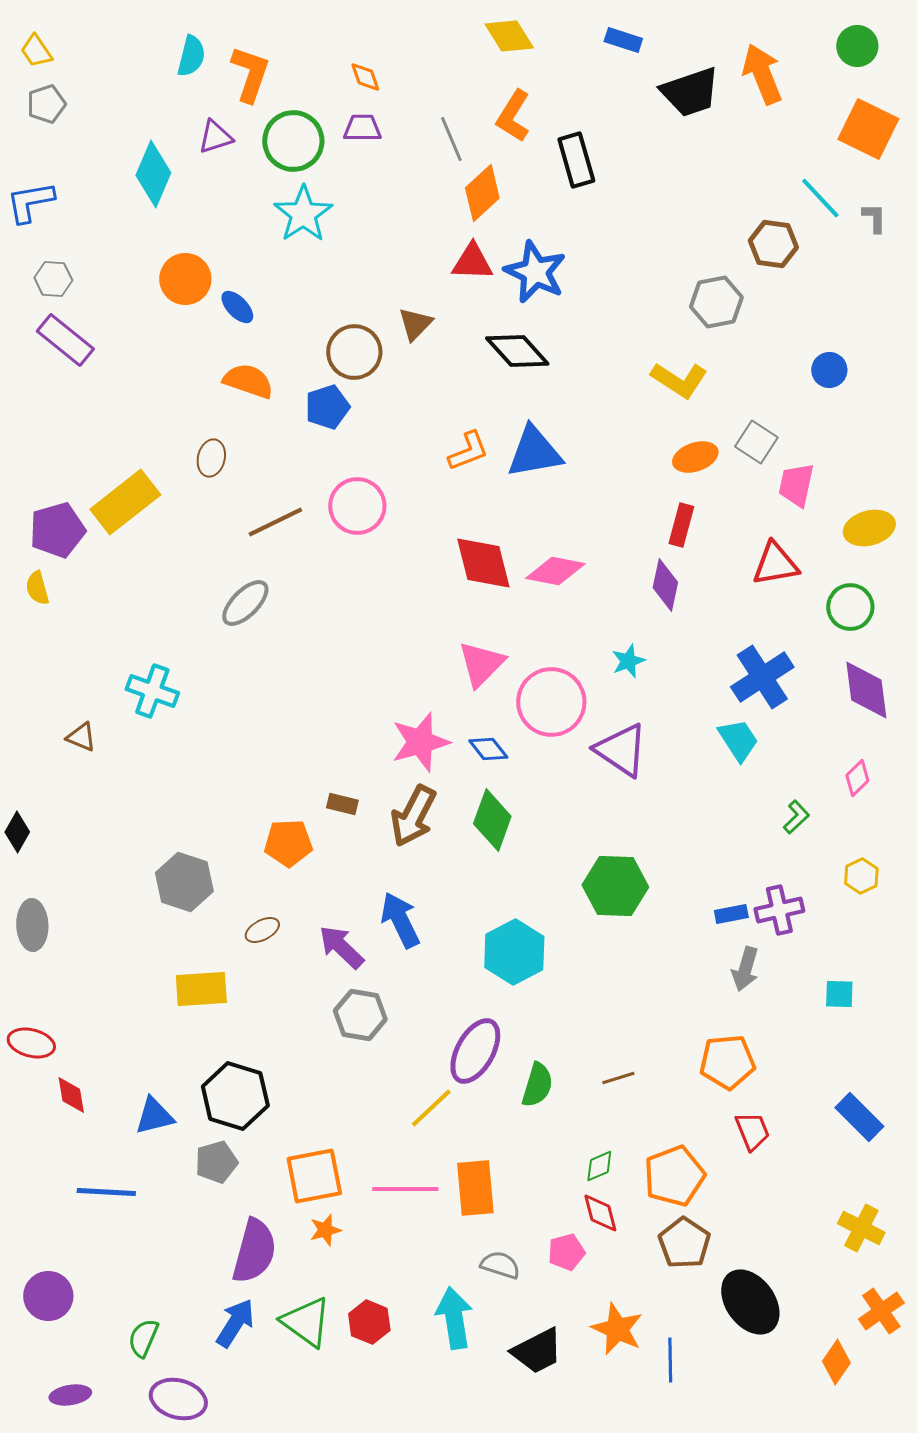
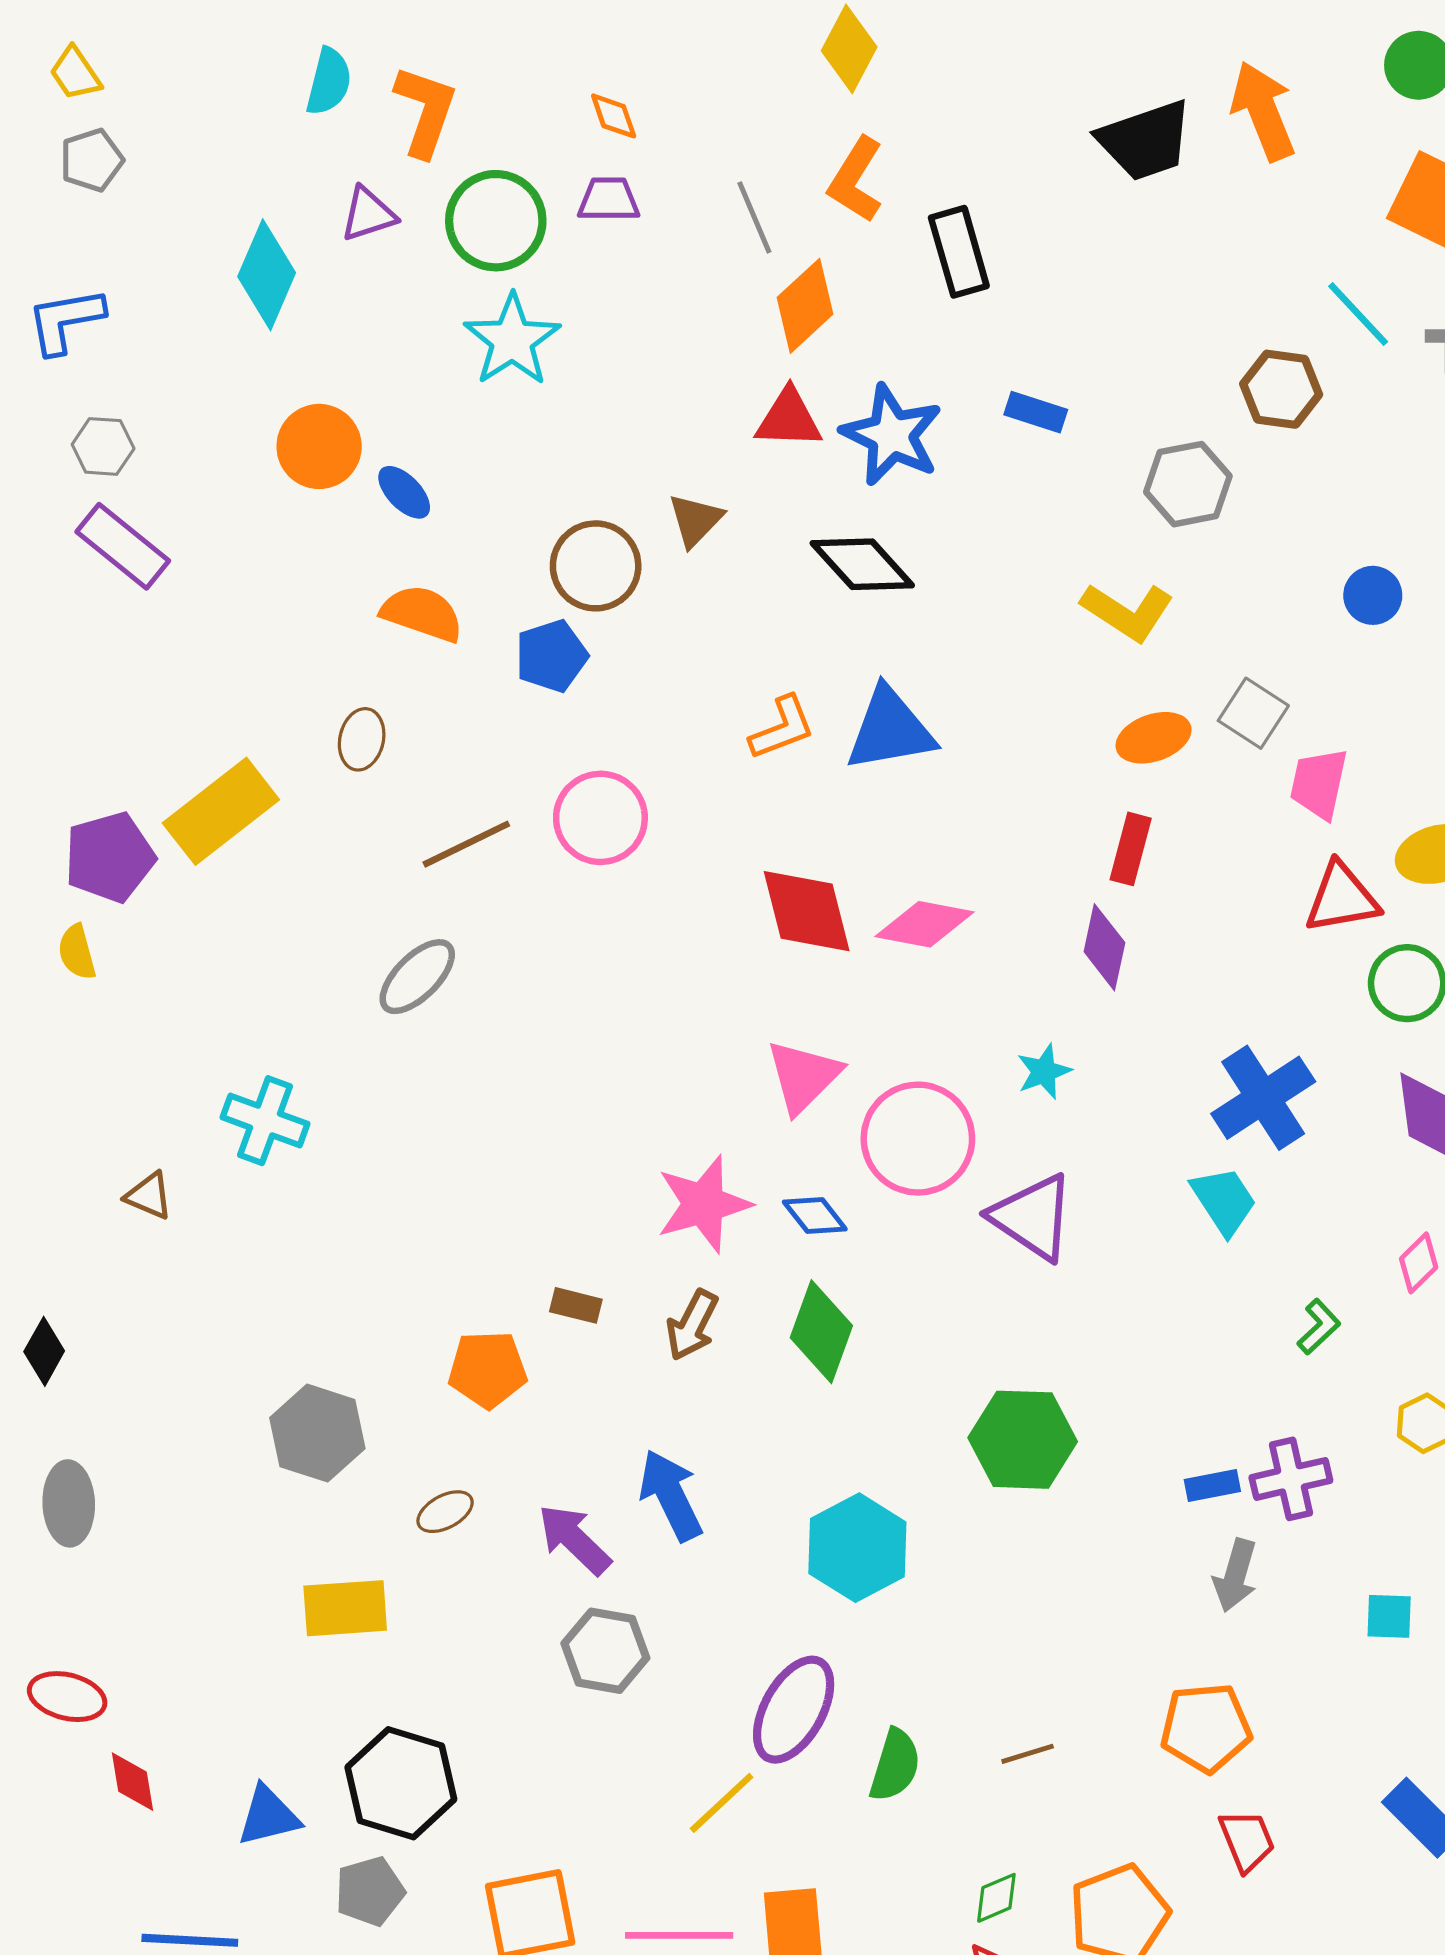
yellow diamond: (509, 36) -> (849, 49), turned 60
blue rectangle: (623, 40) -> (1036, 412), moved
red triangle: (775, 564) -> (1342, 898), moved
brown arrow: (413, 816) -> (692, 1325), size x0.7

